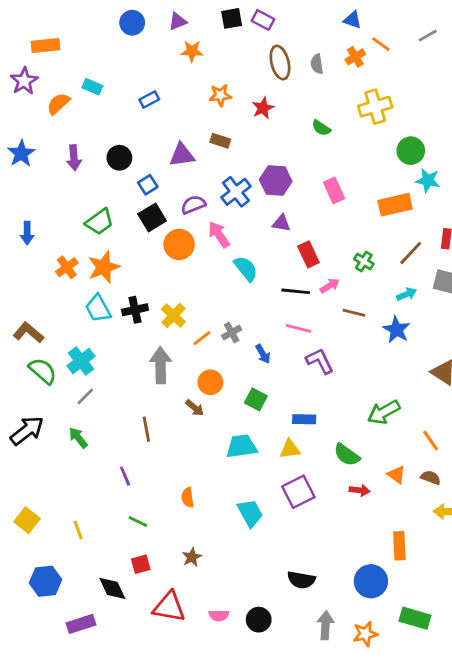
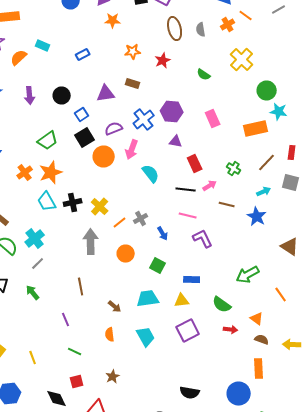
yellow cross: (375, 107) -> (242, 60), turned -30
pink arrow: (219, 234) -> (132, 150), turned -126
brown arrow: (195, 408) -> (115, 306), moved
brown semicircle: (431, 478) -> (262, 340), moved
cyan trapezoid: (250, 513) -> (146, 336), moved

